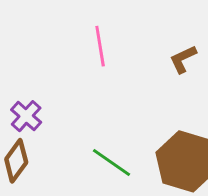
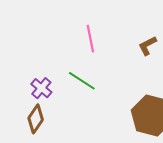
green line: (112, 162) -> (82, 81), moved

